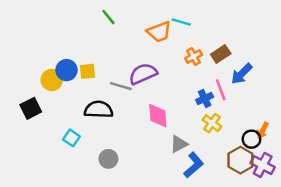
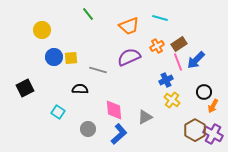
cyan line: (181, 22) -> (160, 18), moved
purple semicircle: (143, 74) -> (129, 57), moved
yellow circle: (52, 80) -> (42, 30), moved
pink line: (221, 90) -> (178, 62), moved
black semicircle: (99, 110) -> (80, 89), size x0.7
pink diamond: (158, 116) -> (114, 110), moved
black circle: (251, 139) -> (204, 92), moved
blue L-shape: (194, 165) -> (119, 134), moved

